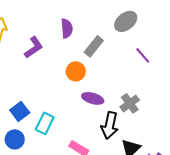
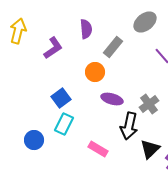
blue square: (20, 111) -> (61, 98), moved

